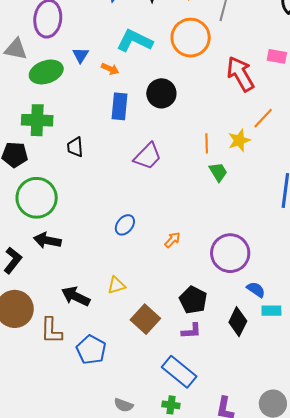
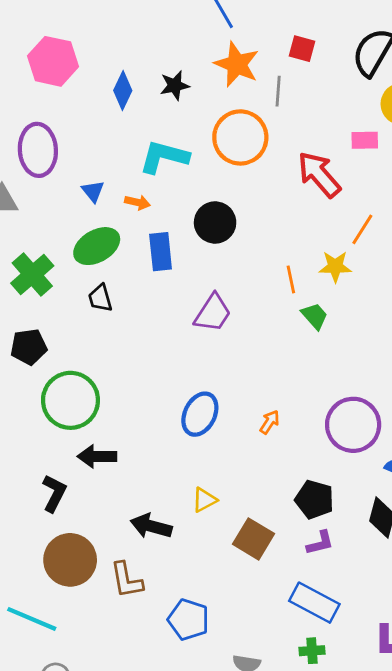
green ellipse: (46, 72) -> (97, 246), moved
green cross: (37, 120) -> (32, 274), moved, turned -32
yellow star: (239, 140) -> (335, 267), turned 30
black trapezoid: (75, 147) -> (100, 298), moved
blue ellipse: (125, 225) -> (200, 414), size x1.4
blue pentagon: (91, 350) -> (188, 620), moved

